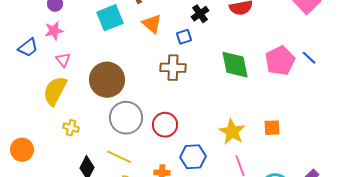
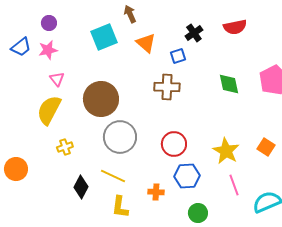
blue trapezoid: (28, 48) -> (21, 47), moved
green diamond: (235, 65) -> (229, 84), size x0.7
red circle: (165, 125) -> (174, 144), moved
yellow cross: (71, 128) -> (65, 147), turned -35
orange square: (272, 128) -> (266, 147), turned 36

